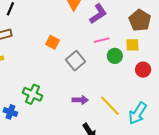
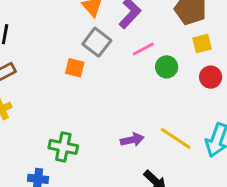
yellow square: (132, 45) -> (202, 43), moved
gray square: (75, 61) -> (97, 42), moved

